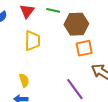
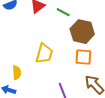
yellow trapezoid: (32, 41) -> (44, 53), moved

